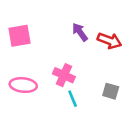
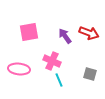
purple arrow: (80, 32) -> (65, 36), moved
pink square: (20, 36) -> (29, 32), moved

